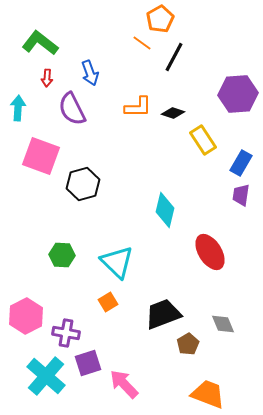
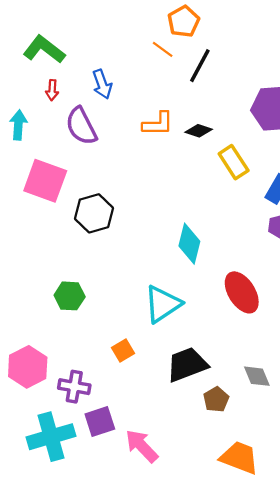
cyan triangle: (117, 262) -> (163, 304), moved, turned 42
cyan cross: (46, 376) -> (51, 437), turned 33

